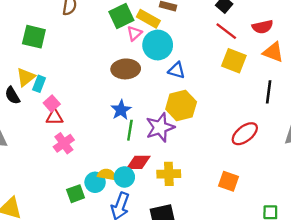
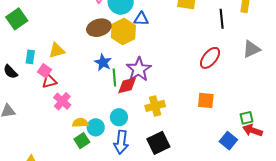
green square: (34, 37) -> (17, 19), turned -35
yellow triangle: (26, 77) -> (57, 50), moved, turned 36
yellow hexagon: (181, 105) -> (123, 32), moved
red diamond: (138, 162) -> (127, 85), moved
yellow semicircle: (107, 174) -> (80, 123), moved

